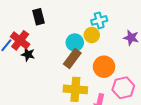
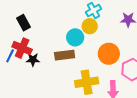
black rectangle: (39, 17) -> (23, 23), moved
brown rectangle: (72, 59) -> (65, 55), moved, turned 60

